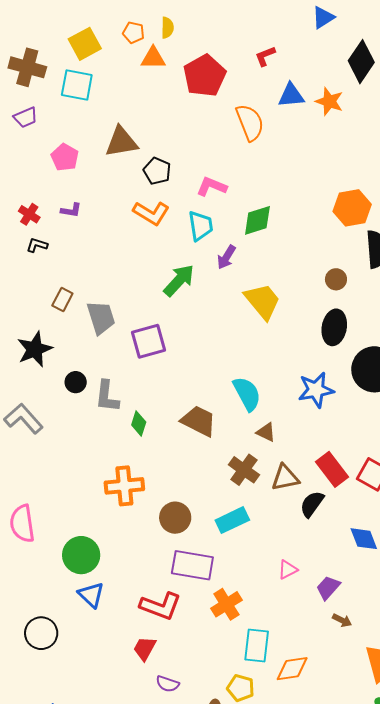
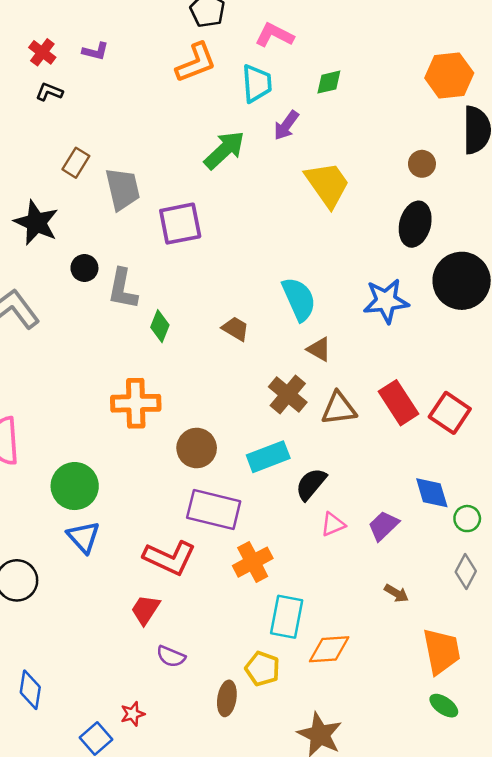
orange L-shape: (151, 213) -> (196, 63), turned -57
green diamond: (257, 220) -> (329, 82), size x0.7
black star: (35, 349) -> (36, 223), turned -30
brown trapezoid: (199, 421) -> (235, 329), size x0.6
black semicircle: (312, 504) -> (311, 484), moved
purple trapezoid: (328, 588) -> (383, 526), moved

